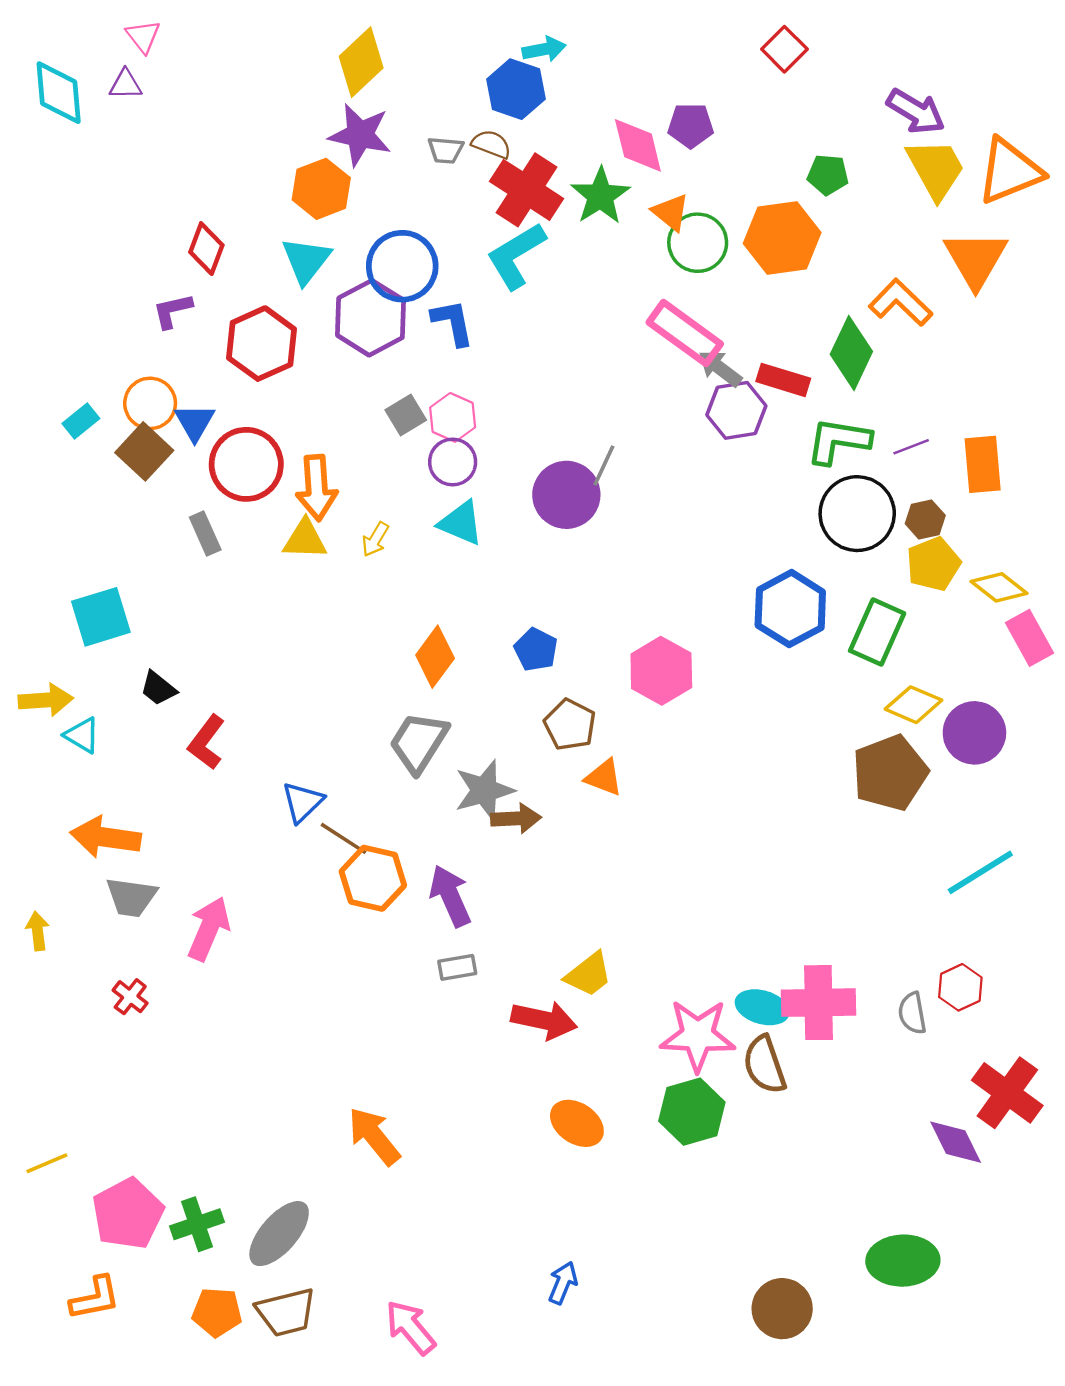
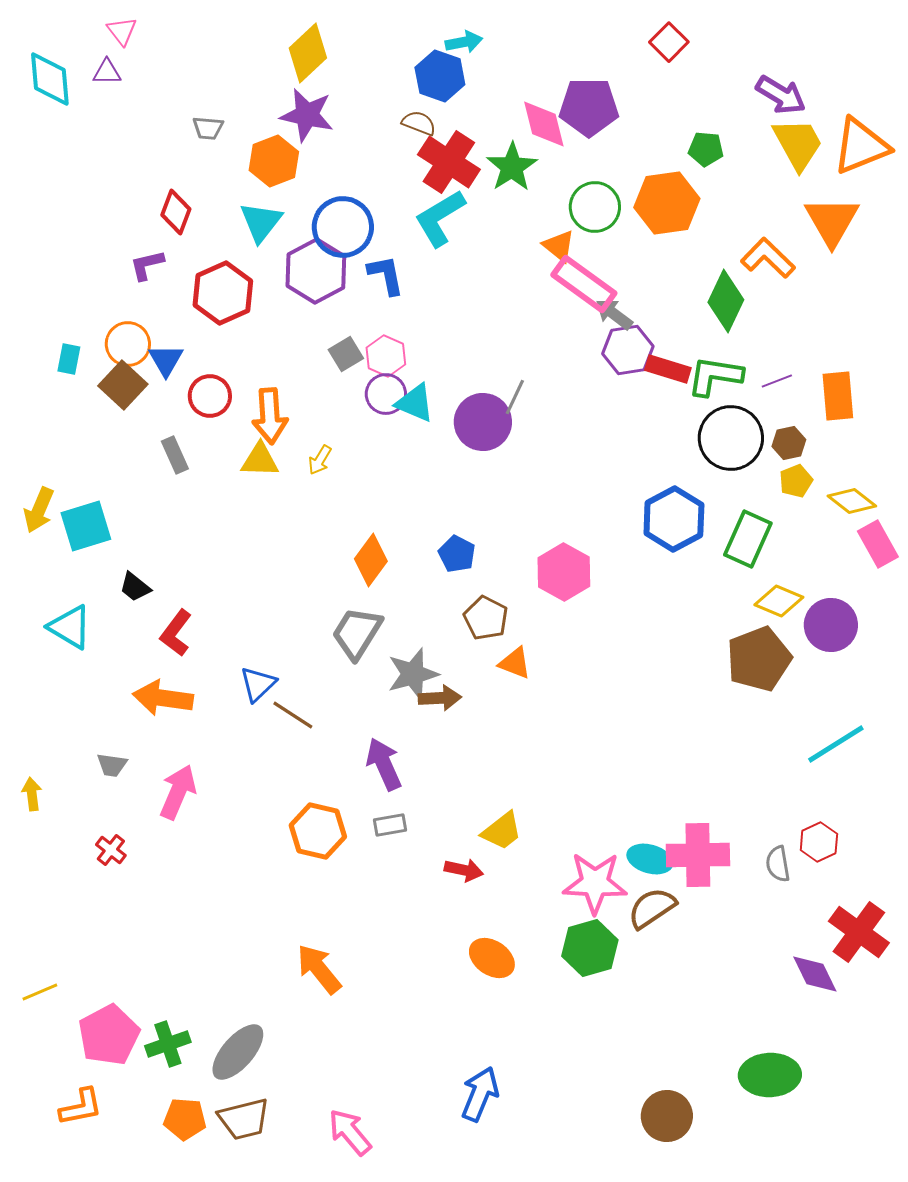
purple pentagon: (691, 125) -> (589, 107), size x1.5
gray trapezoid: (446, 150) -> (208, 128), moved
orange triangle: (671, 212) -> (559, 246), moved
red rectangle: (783, 380) -> (668, 369), moved
cyan rectangle: (81, 421) -> (69, 359), turned -40
red circle: (246, 464) -> (210, 396), size x0.7
cyan triangle: (461, 523) -> (415, 403), moved
yellow pentagon: (933, 564) -> (796, 481), size x0.7
yellow arrow: (46, 700) -> (39, 510), moved, turned 117
cyan triangle: (82, 735) -> (70, 627), size x1.4
orange arrow: (106, 837) -> (163, 698), moved
orange hexagon: (373, 878) -> (318, 831), moved
gray trapezoid: (131, 897) -> (112, 765), size x0.7
red arrow: (544, 1020) -> (464, 870), size x0.7
brown semicircle: (765, 1065) -> (652, 908), turned 75
blue arrow: (563, 1283) -> (480, 1094), size x1.5

